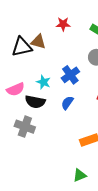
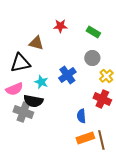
black triangle: (22, 47) -> (20, 63), moved
blue semicircle: (67, 103) -> (81, 116), moved, turned -40
gray cross: (25, 127) -> (23, 112), moved

